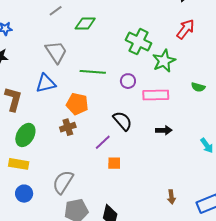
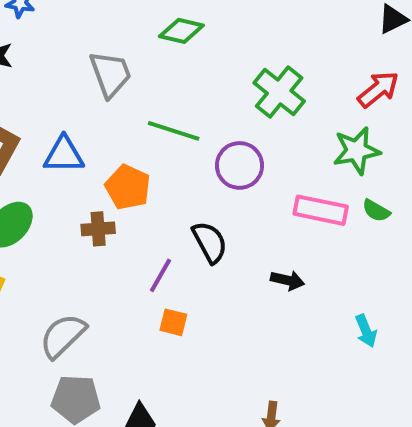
green star: (164, 61) -> (357, 151), moved
purple circle: (128, 81) -> (239, 165), size x1.5
blue triangle: (46, 83) -> (64, 155), moved
pink rectangle: (156, 95) -> (321, 210), moved
purple line: (103, 142) -> (161, 275), turned -30

